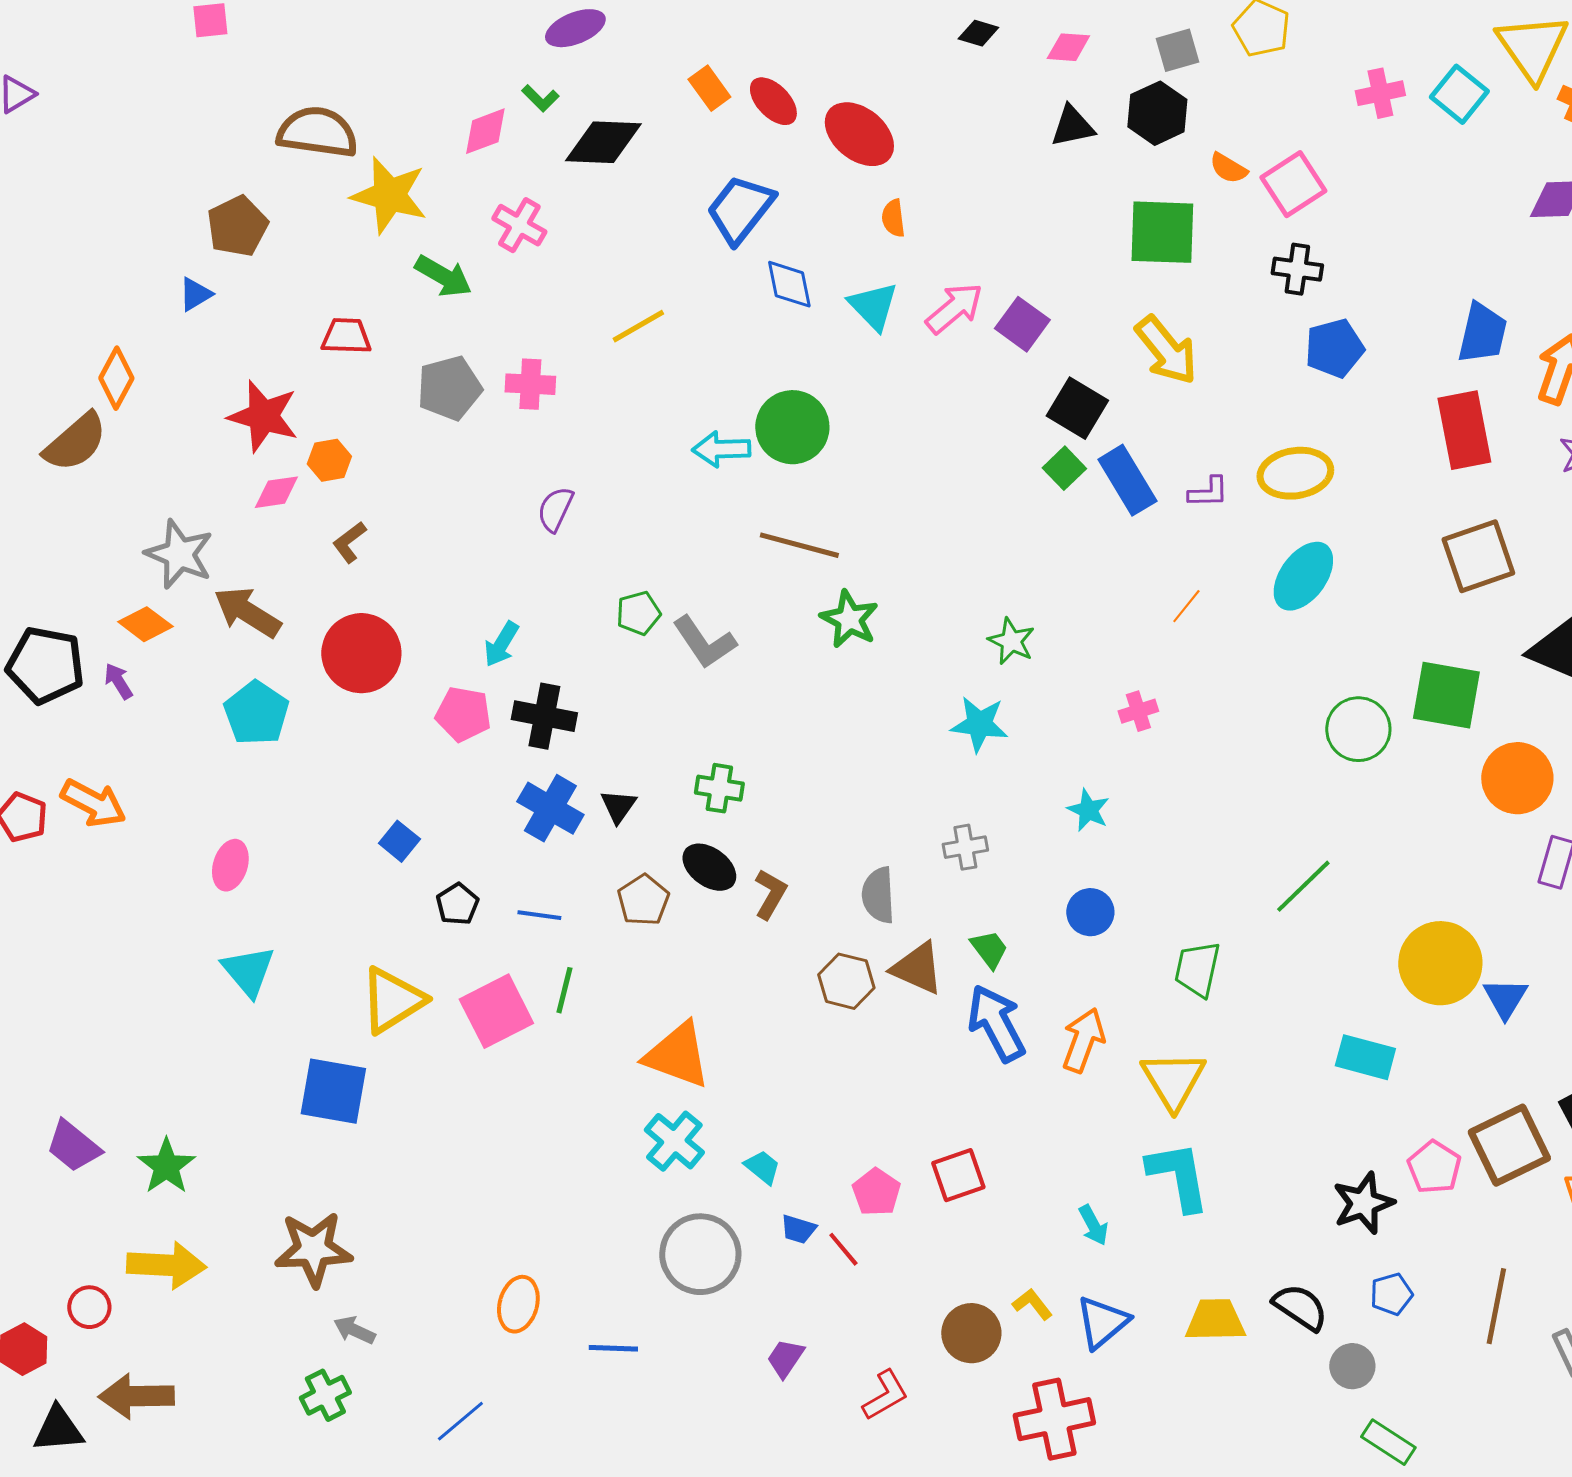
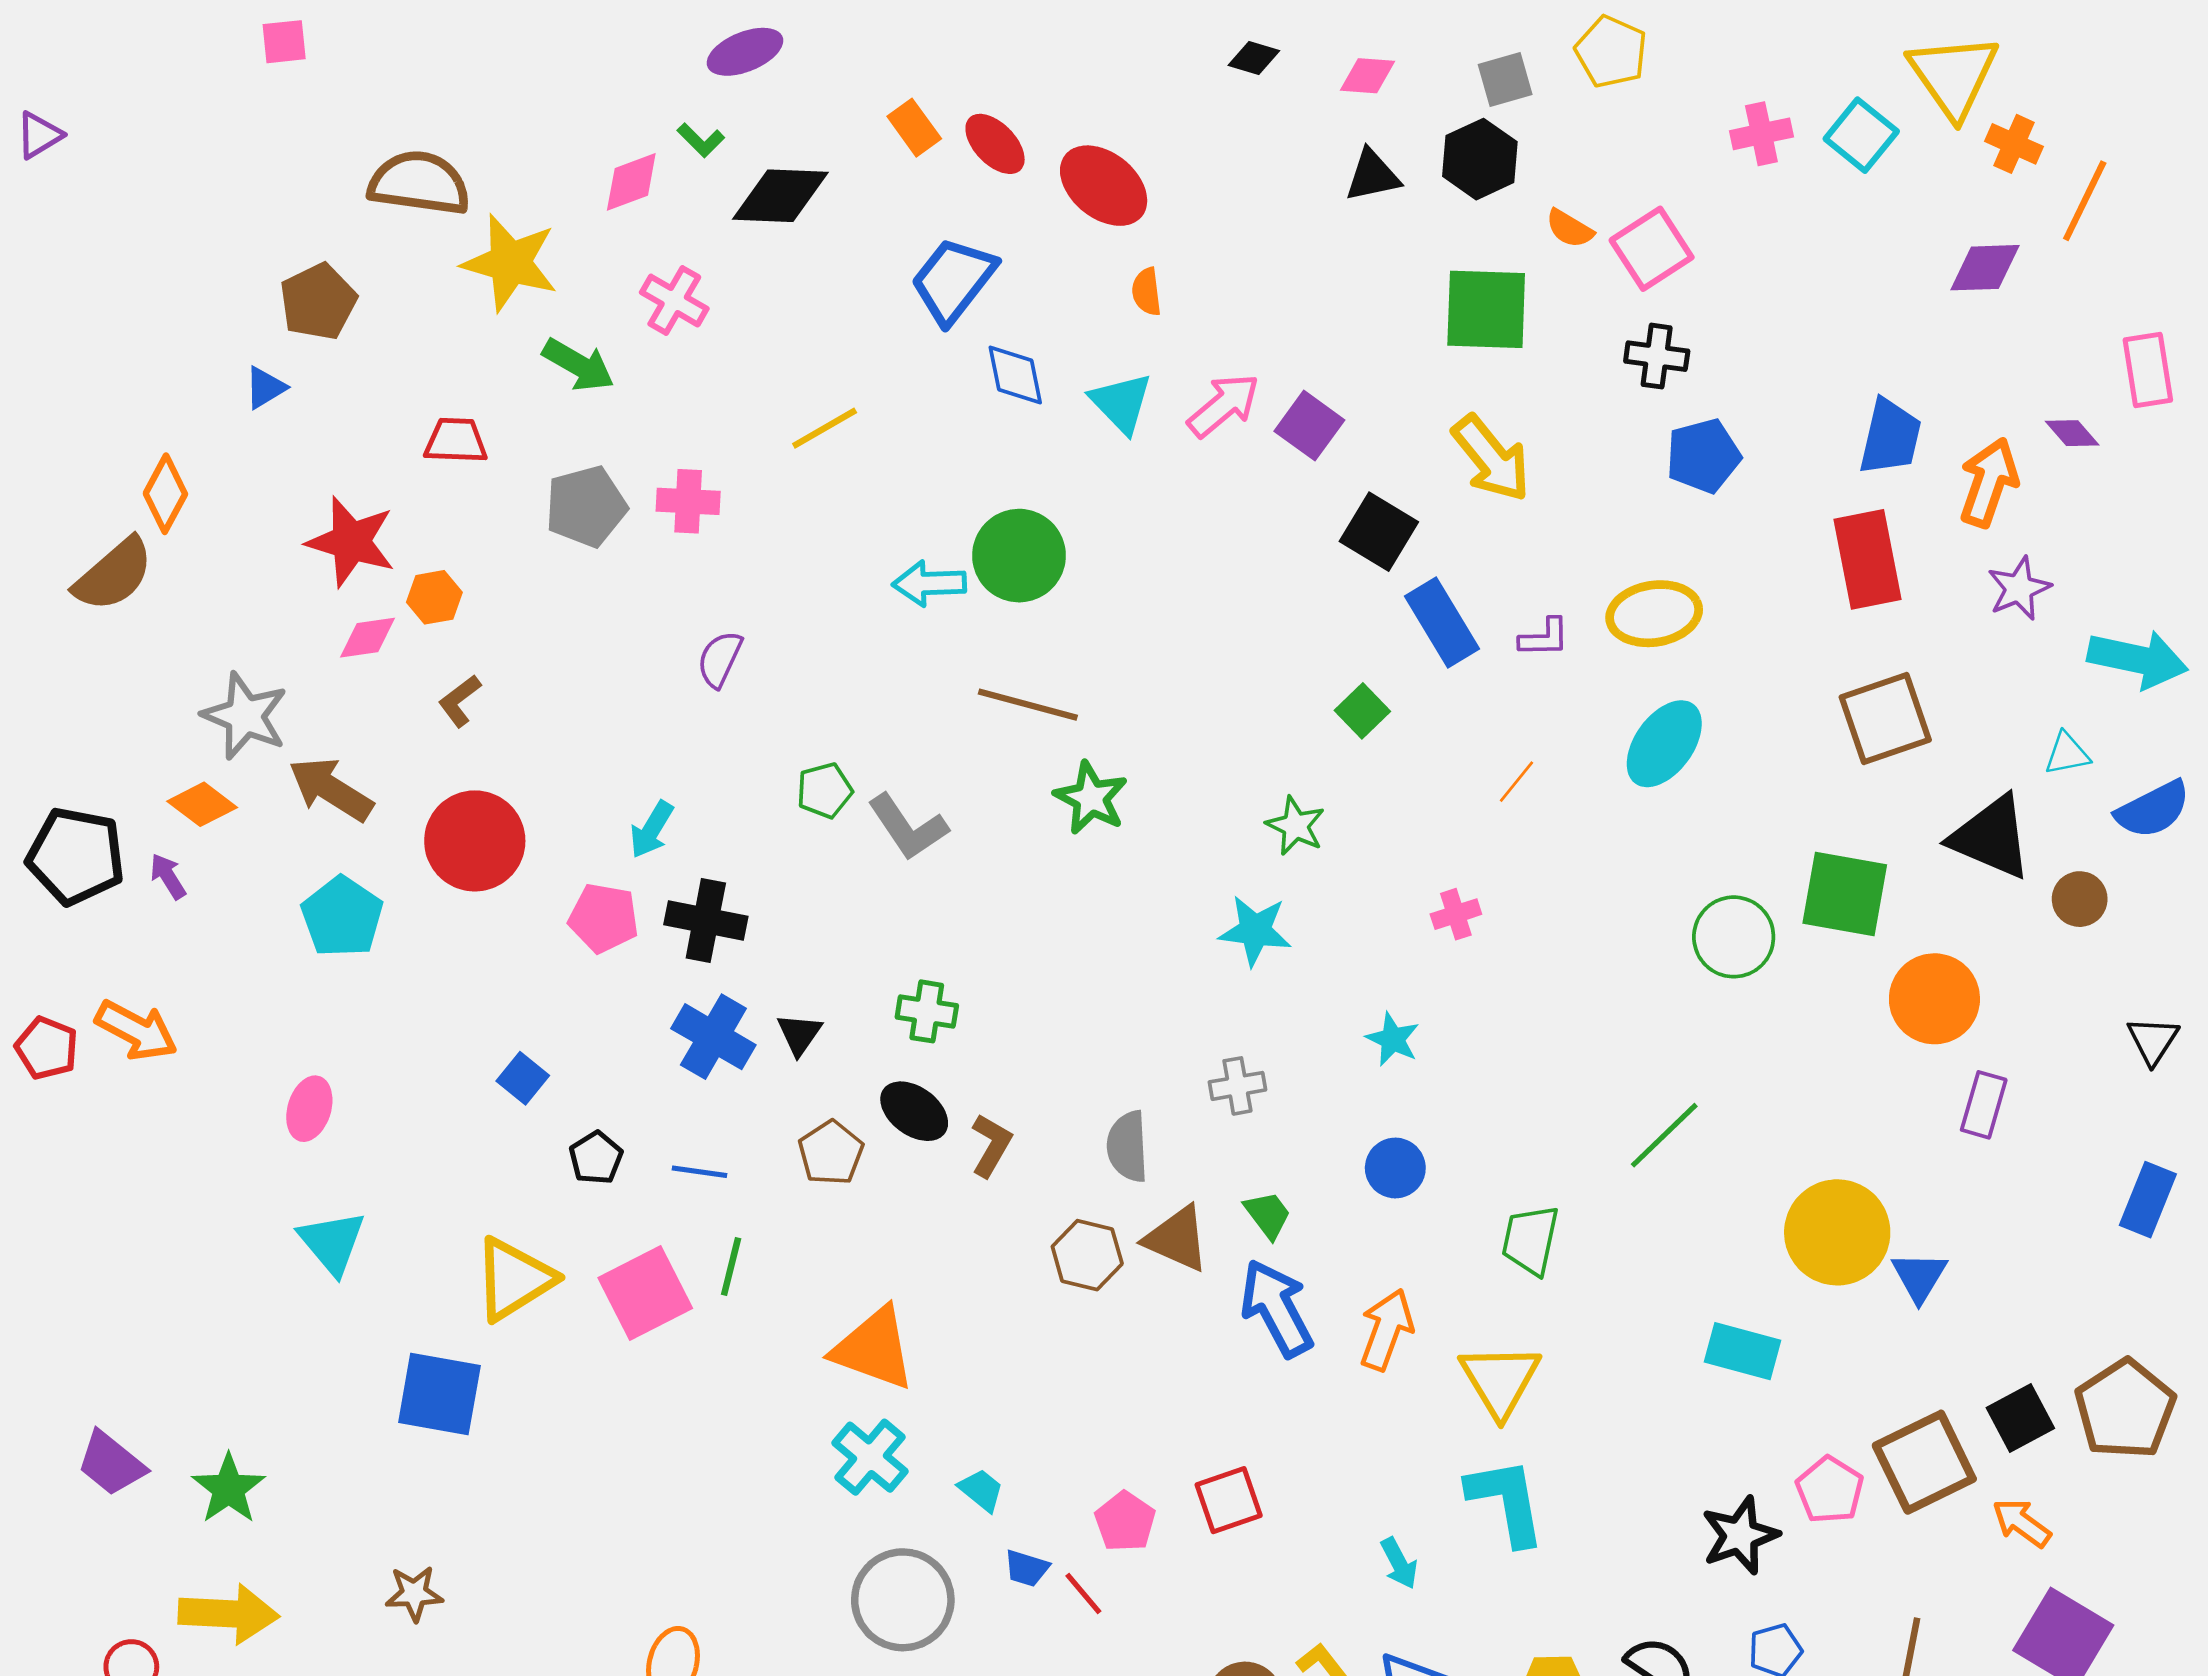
green square: (1064, 468) -> (1362, 711), moved
brown star: (313, 1249) -> (414, 1594), size x0.6

